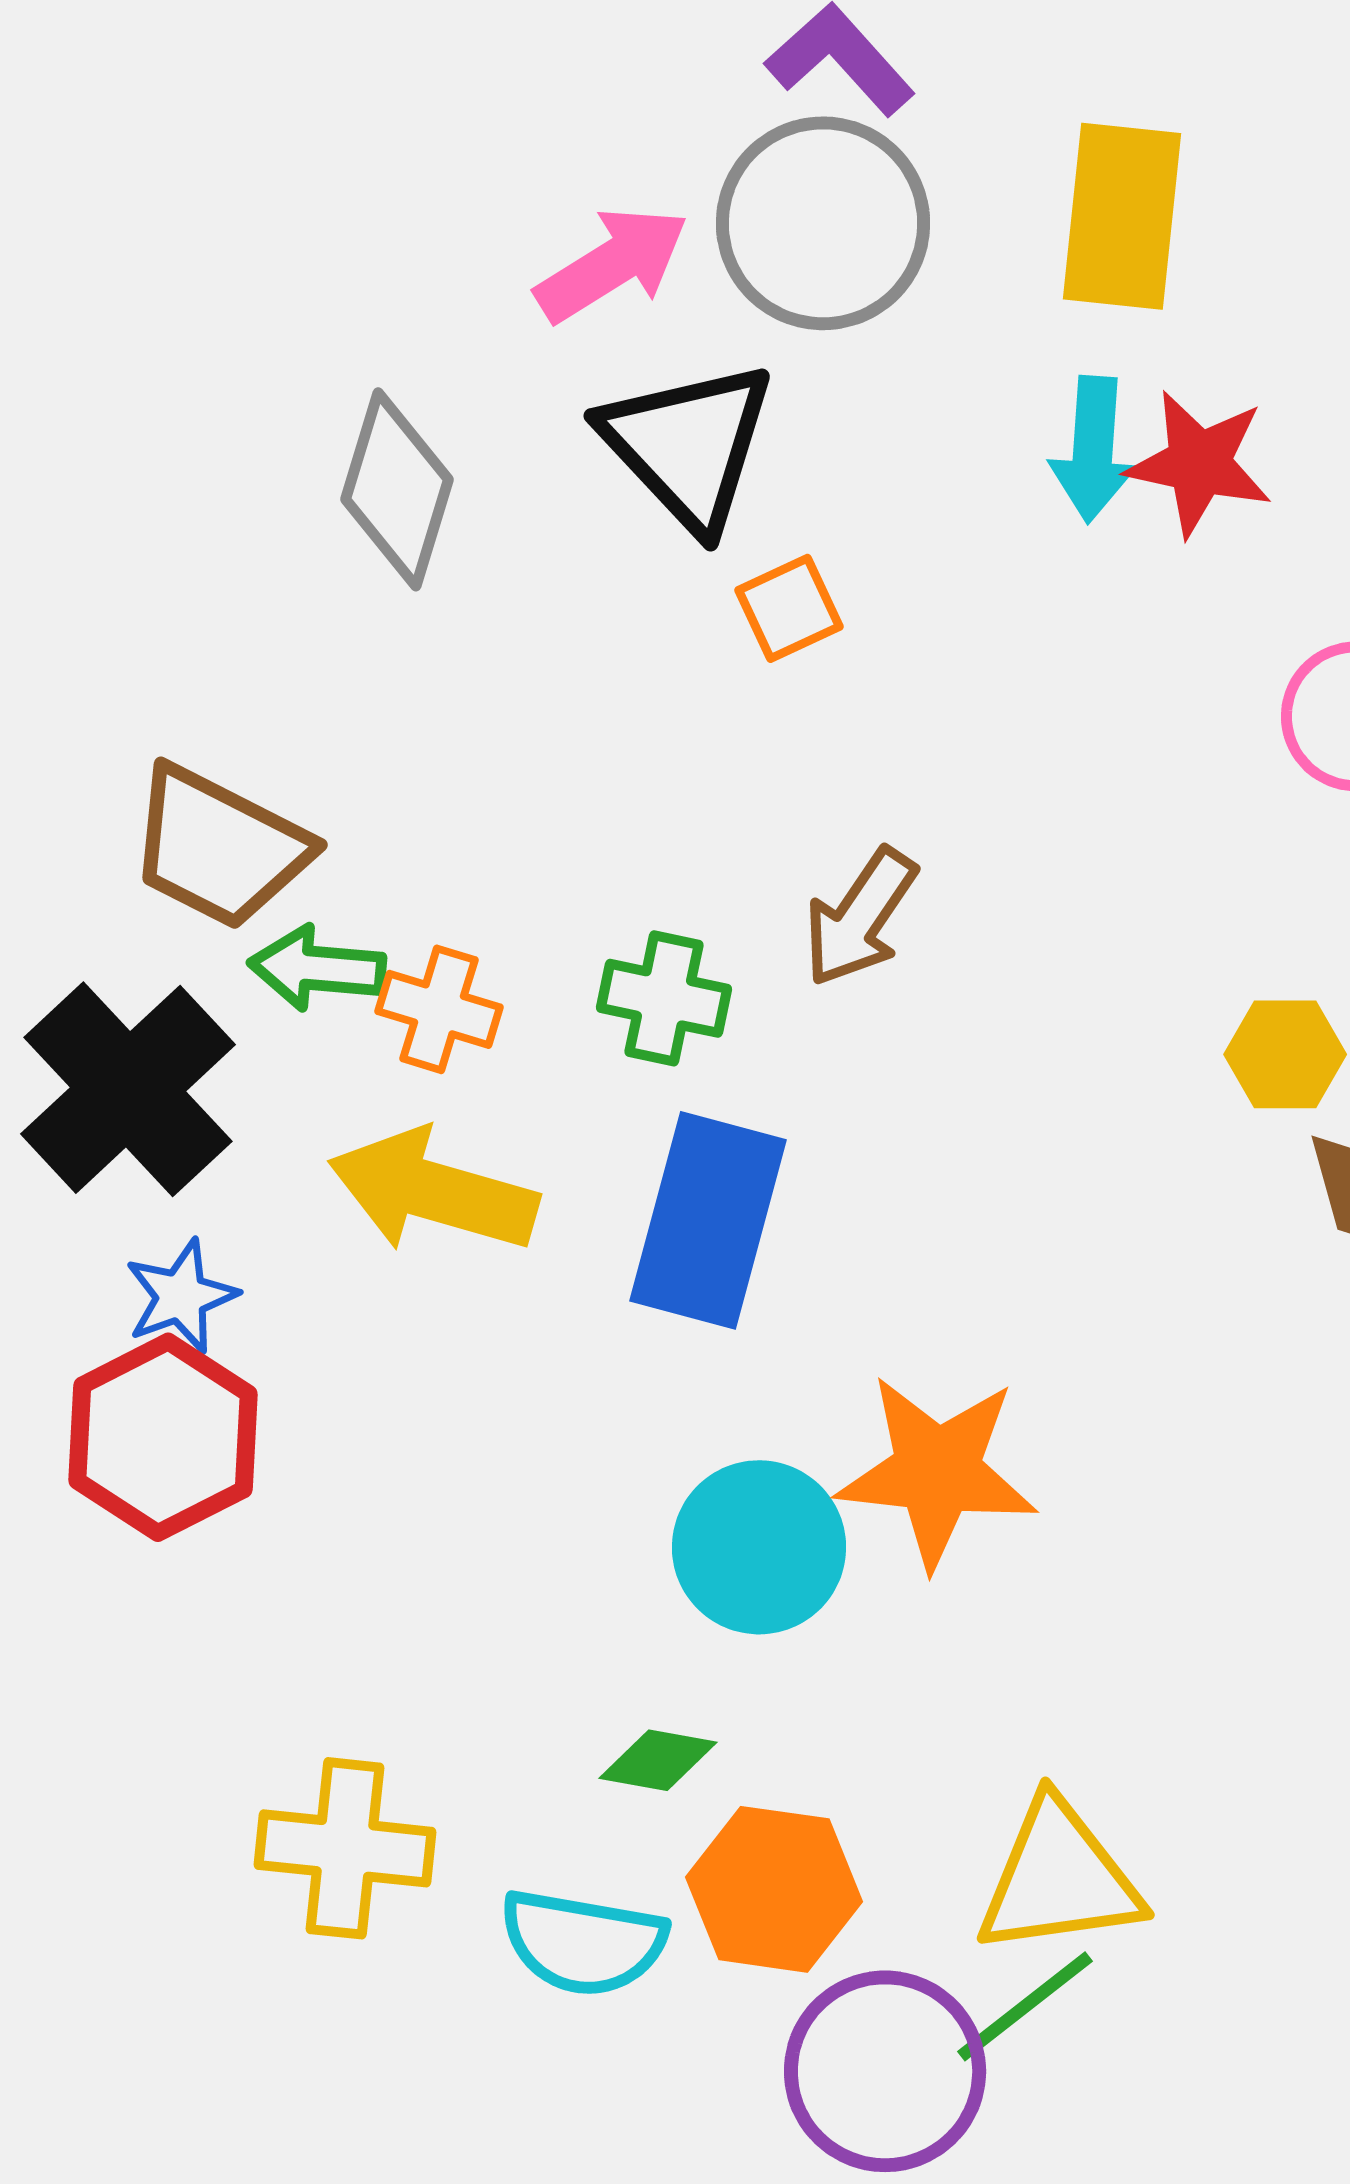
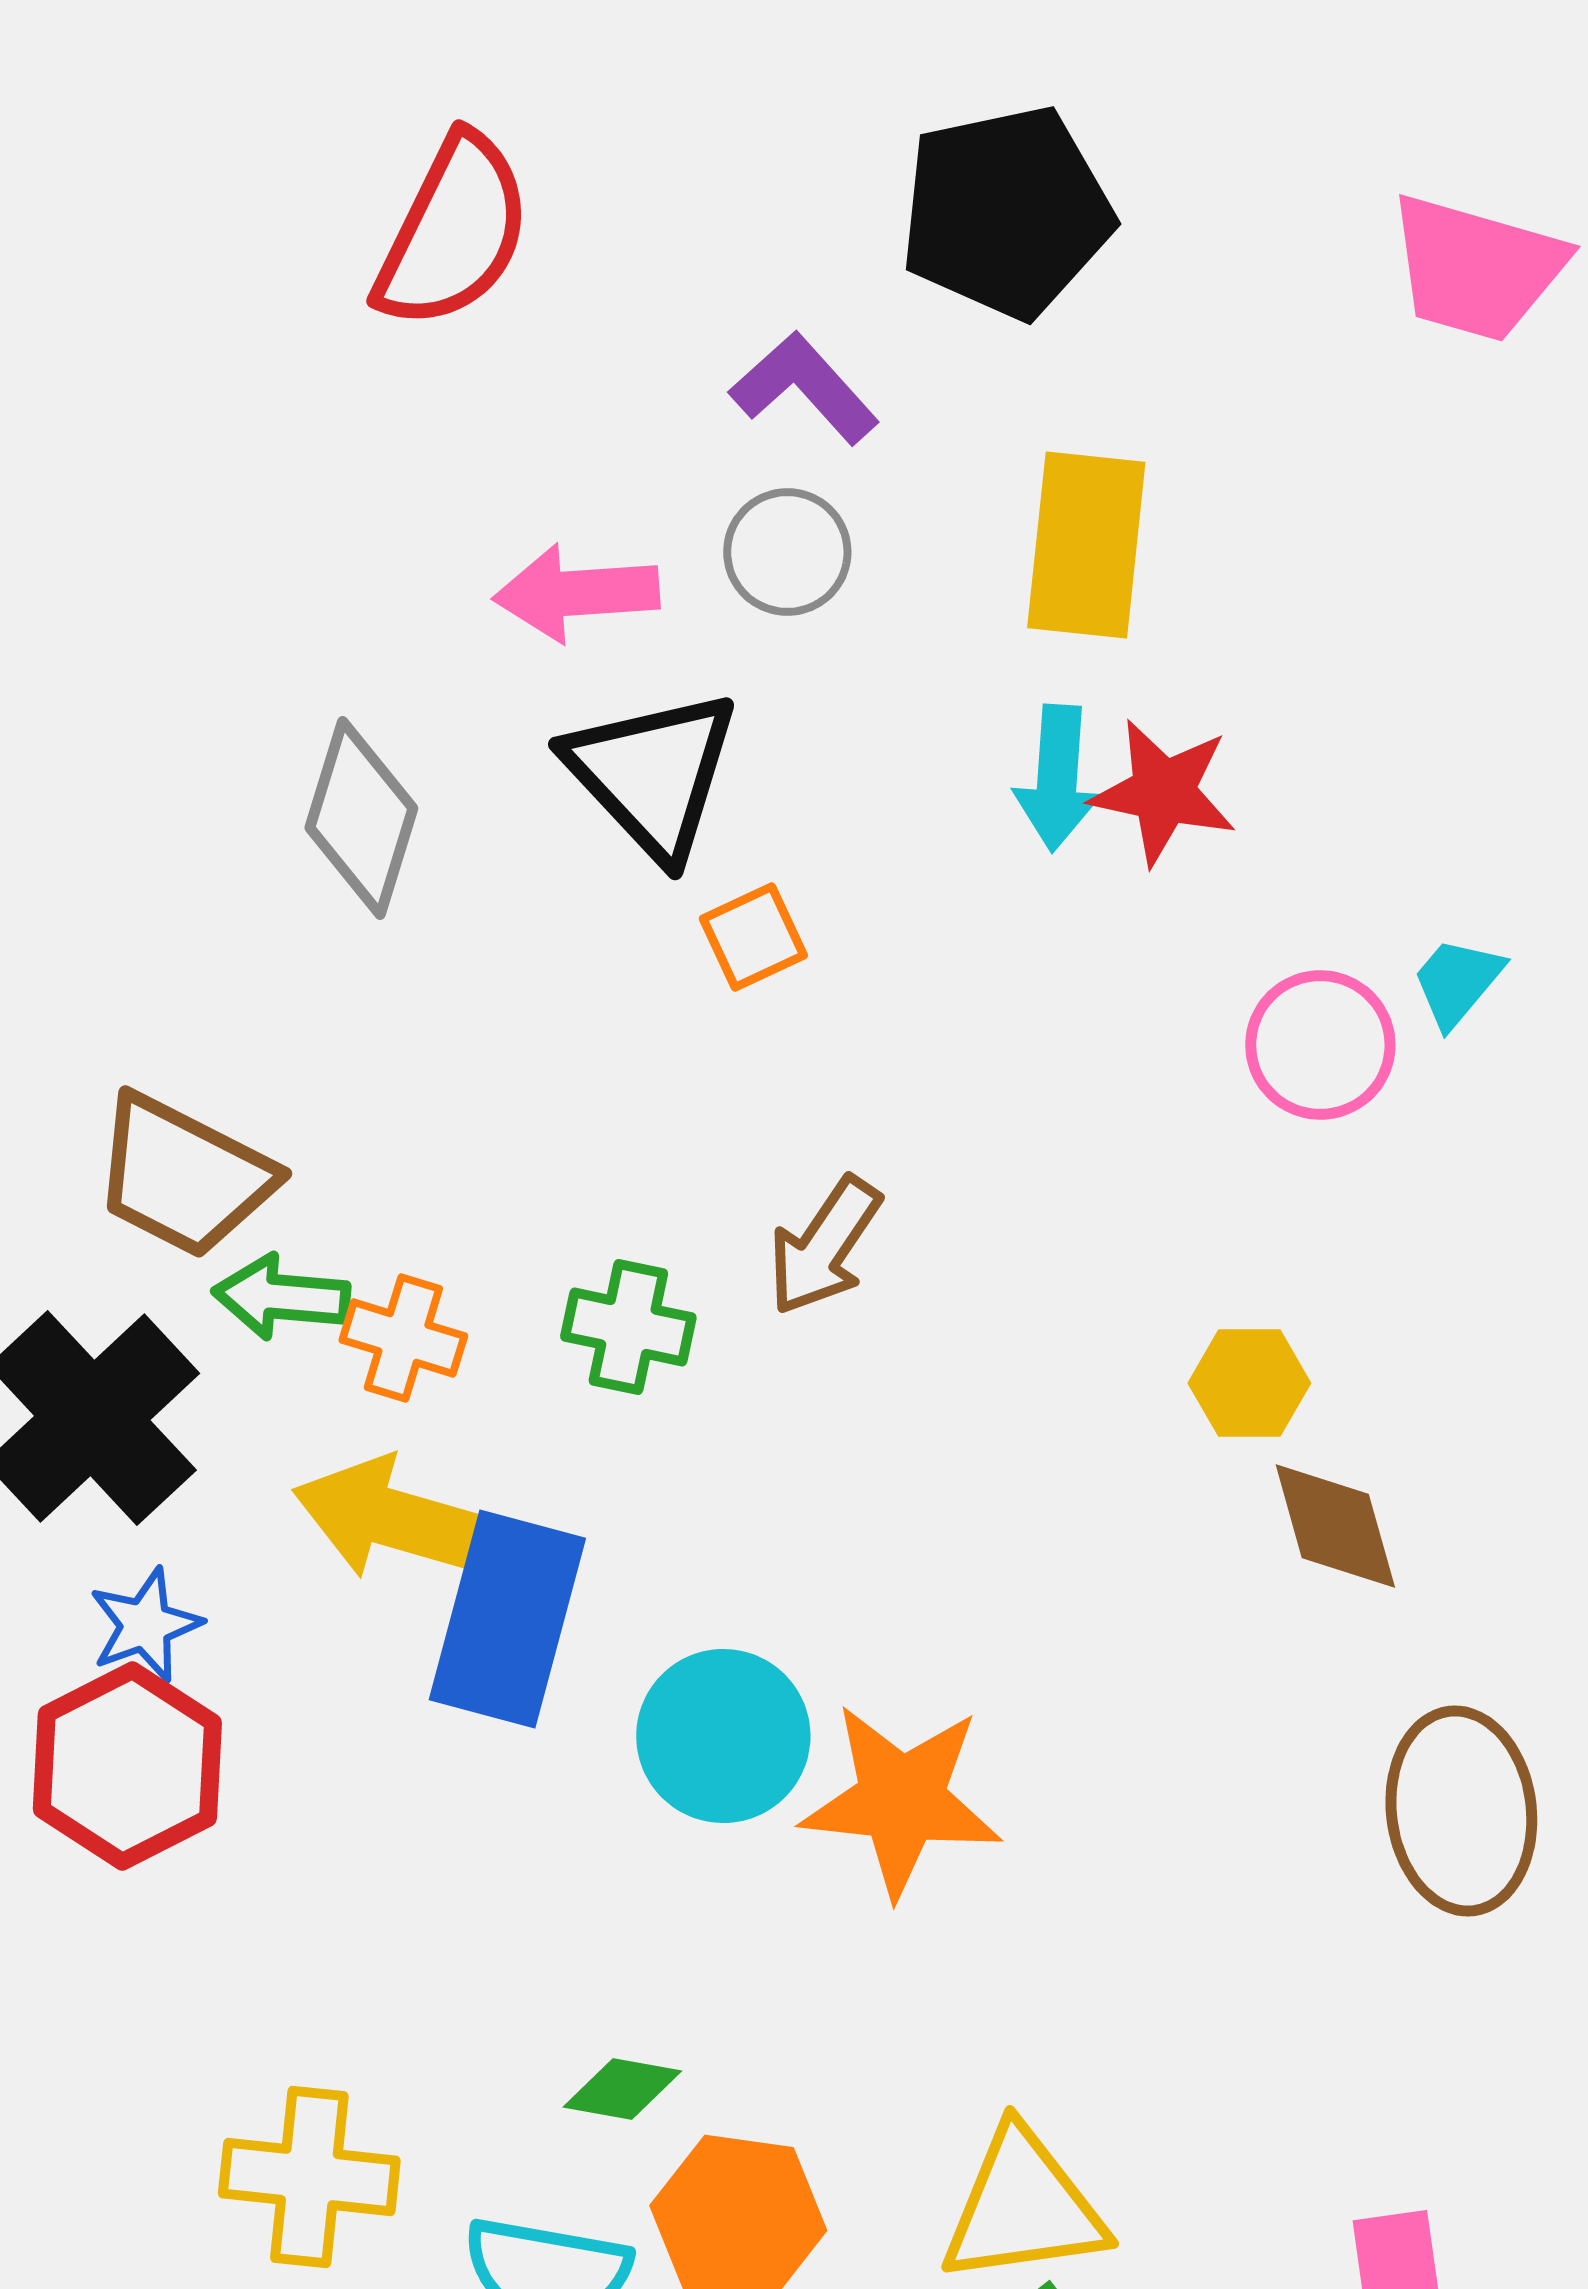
gray circle: (823, 223) -> (787, 552), size x0.6
pink arrow: (612, 264) -> (576, 593), turned -152
blue rectangle: (708, 1220) -> (507, 1619), moved
cyan circle: (759, 1547) -> (723, 1736), moved

